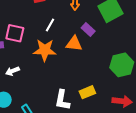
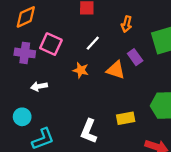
orange star: (45, 50) -> (81, 70), size x0.6
yellow rectangle: (87, 92) -> (126, 118), moved

